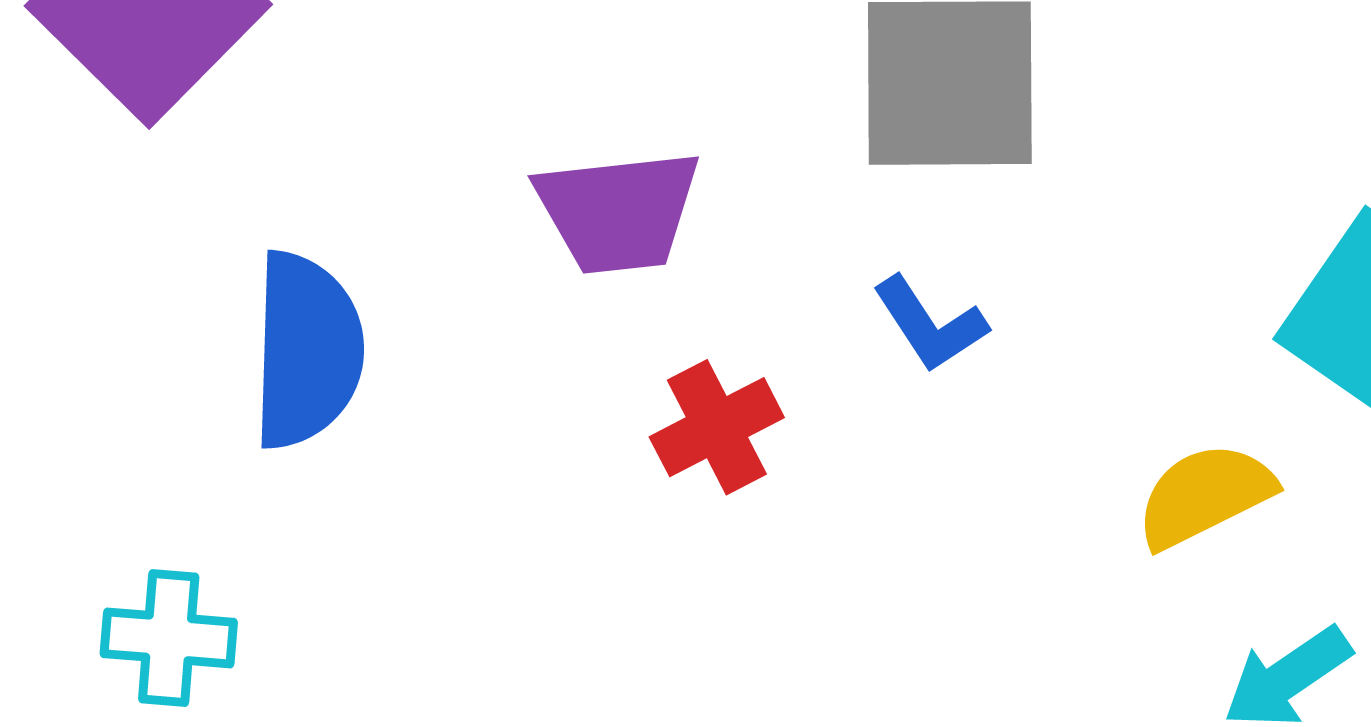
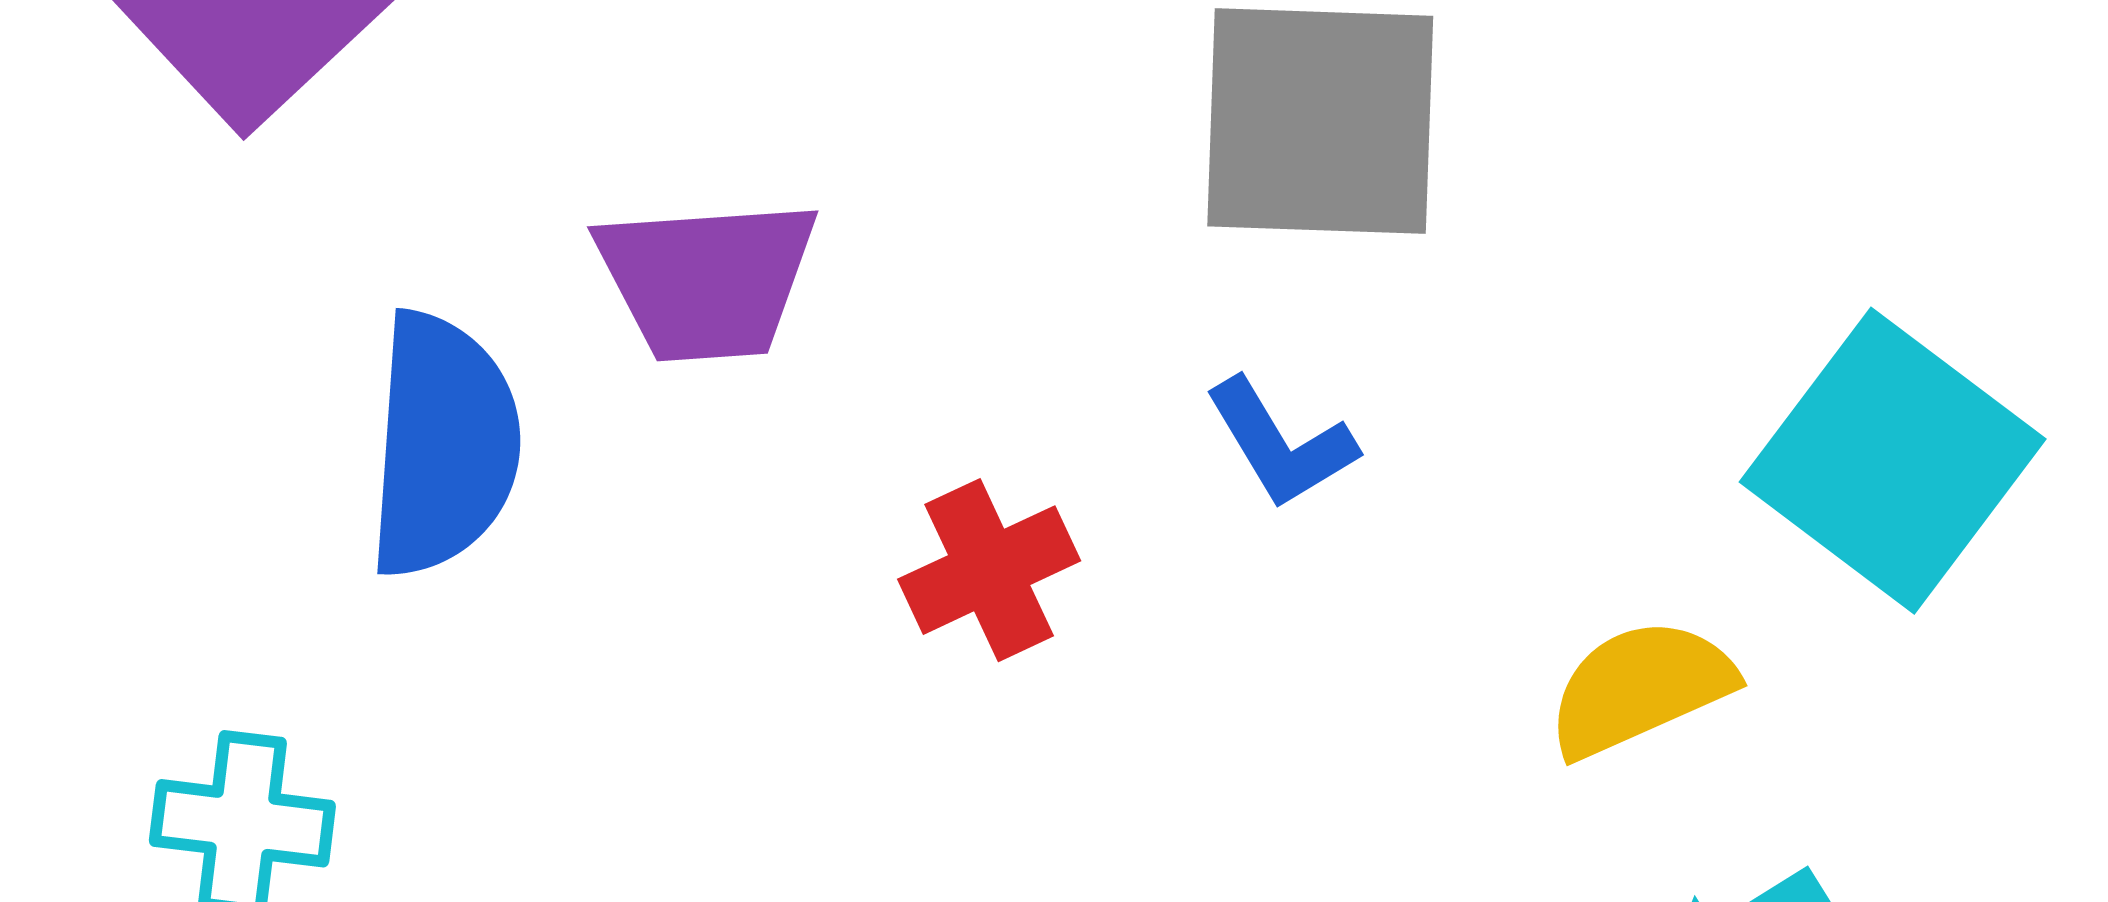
purple trapezoid: (618, 211) -> (707, 280), moved

